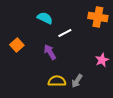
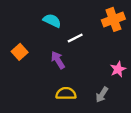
orange cross: (98, 17) -> (113, 19), turned -30
gray arrow: (77, 81) -> (102, 95), moved

